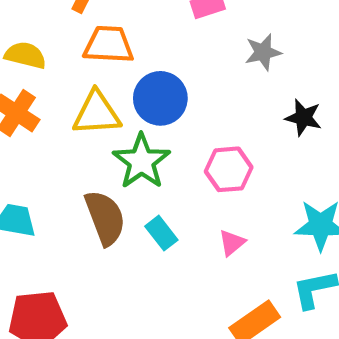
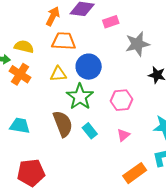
gray star: (263, 52) -> (137, 44), size x1.4
yellow triangle: (97, 113) -> (58, 74), size x0.7

